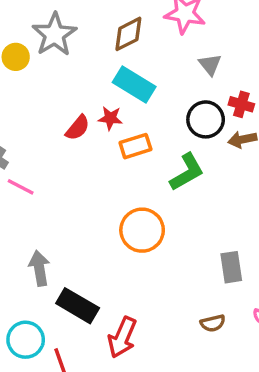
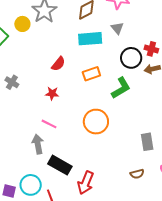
gray triangle: (210, 64) -> (117, 28), moved
cyan rectangle: (134, 85) -> (90, 39), turned -35
red star: (110, 118) -> (52, 94), moved
pink line: (21, 187) -> (49, 124), moved

